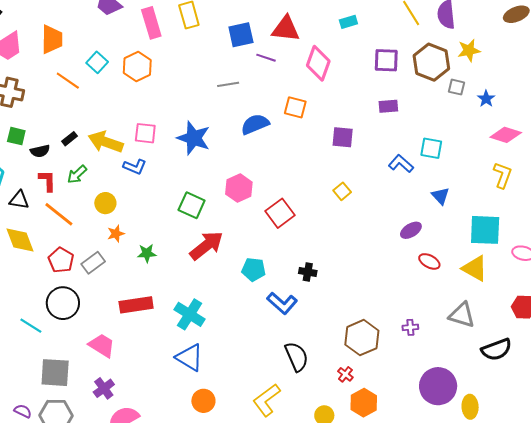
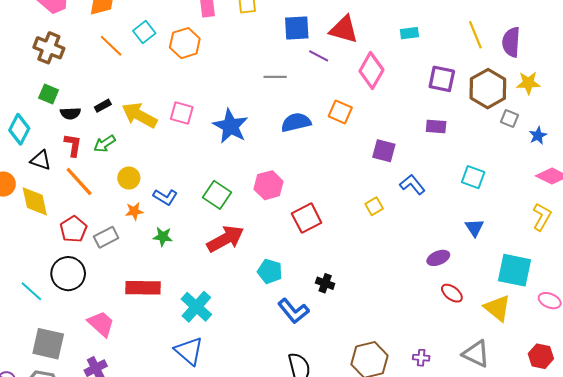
blue L-shape: (401, 164) -> (412, 185), moved
blue L-shape: (135, 167) -> (165, 197), moved

